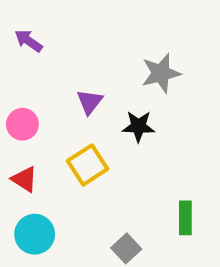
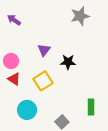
gray star: (161, 73) -> (80, 16), moved
red triangle: (24, 179) -> (14, 79), moved
cyan circle: (35, 234) -> (27, 110), moved

